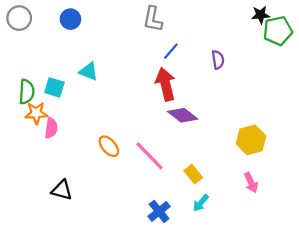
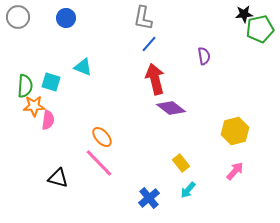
blue line: (171, 51) -> (149, 44), moved
pink line: (150, 156) -> (99, 163), moved
pink arrow: (251, 183) -> (235, 171), turned -114

